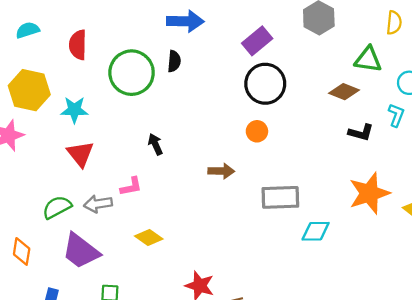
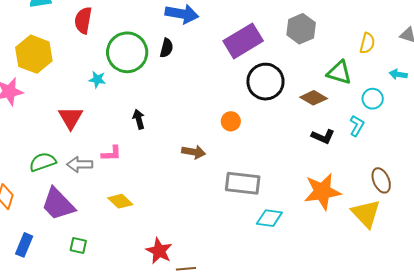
purple rectangle: (257, 41) -> (243, 41), size x1.4
black circle: (265, 84) -> (265, 82), moved
cyan star: (74, 110) -> (97, 79), moved, size x0.7

